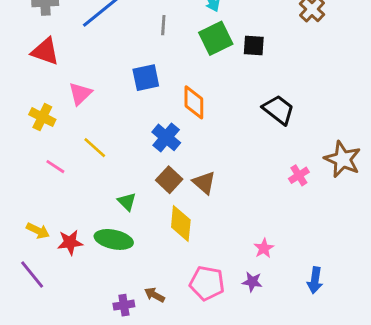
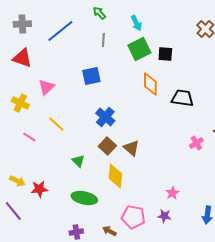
orange diamond: (194, 102) -> (150, 84), moved
black trapezoid: (278, 110) -> (182, 98), turned -30
green ellipse: (114, 239) -> (84, 198), moved
brown arrow: (155, 295) -> (109, 231), moved

